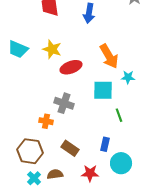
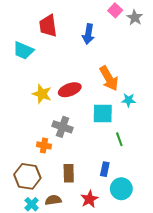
cyan trapezoid: (18, 49) -> (23, 51), moved
yellow star: (52, 49) -> (42, 94), moved
brown rectangle: (70, 148) -> (69, 173), turned 54
red star: (90, 173) -> (89, 199), turned -30

